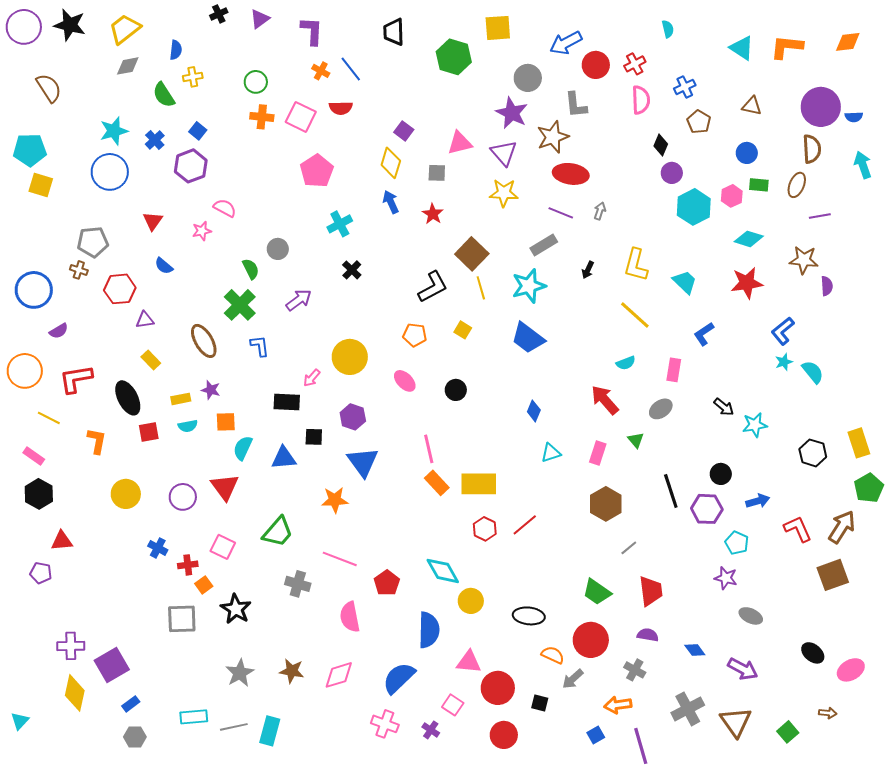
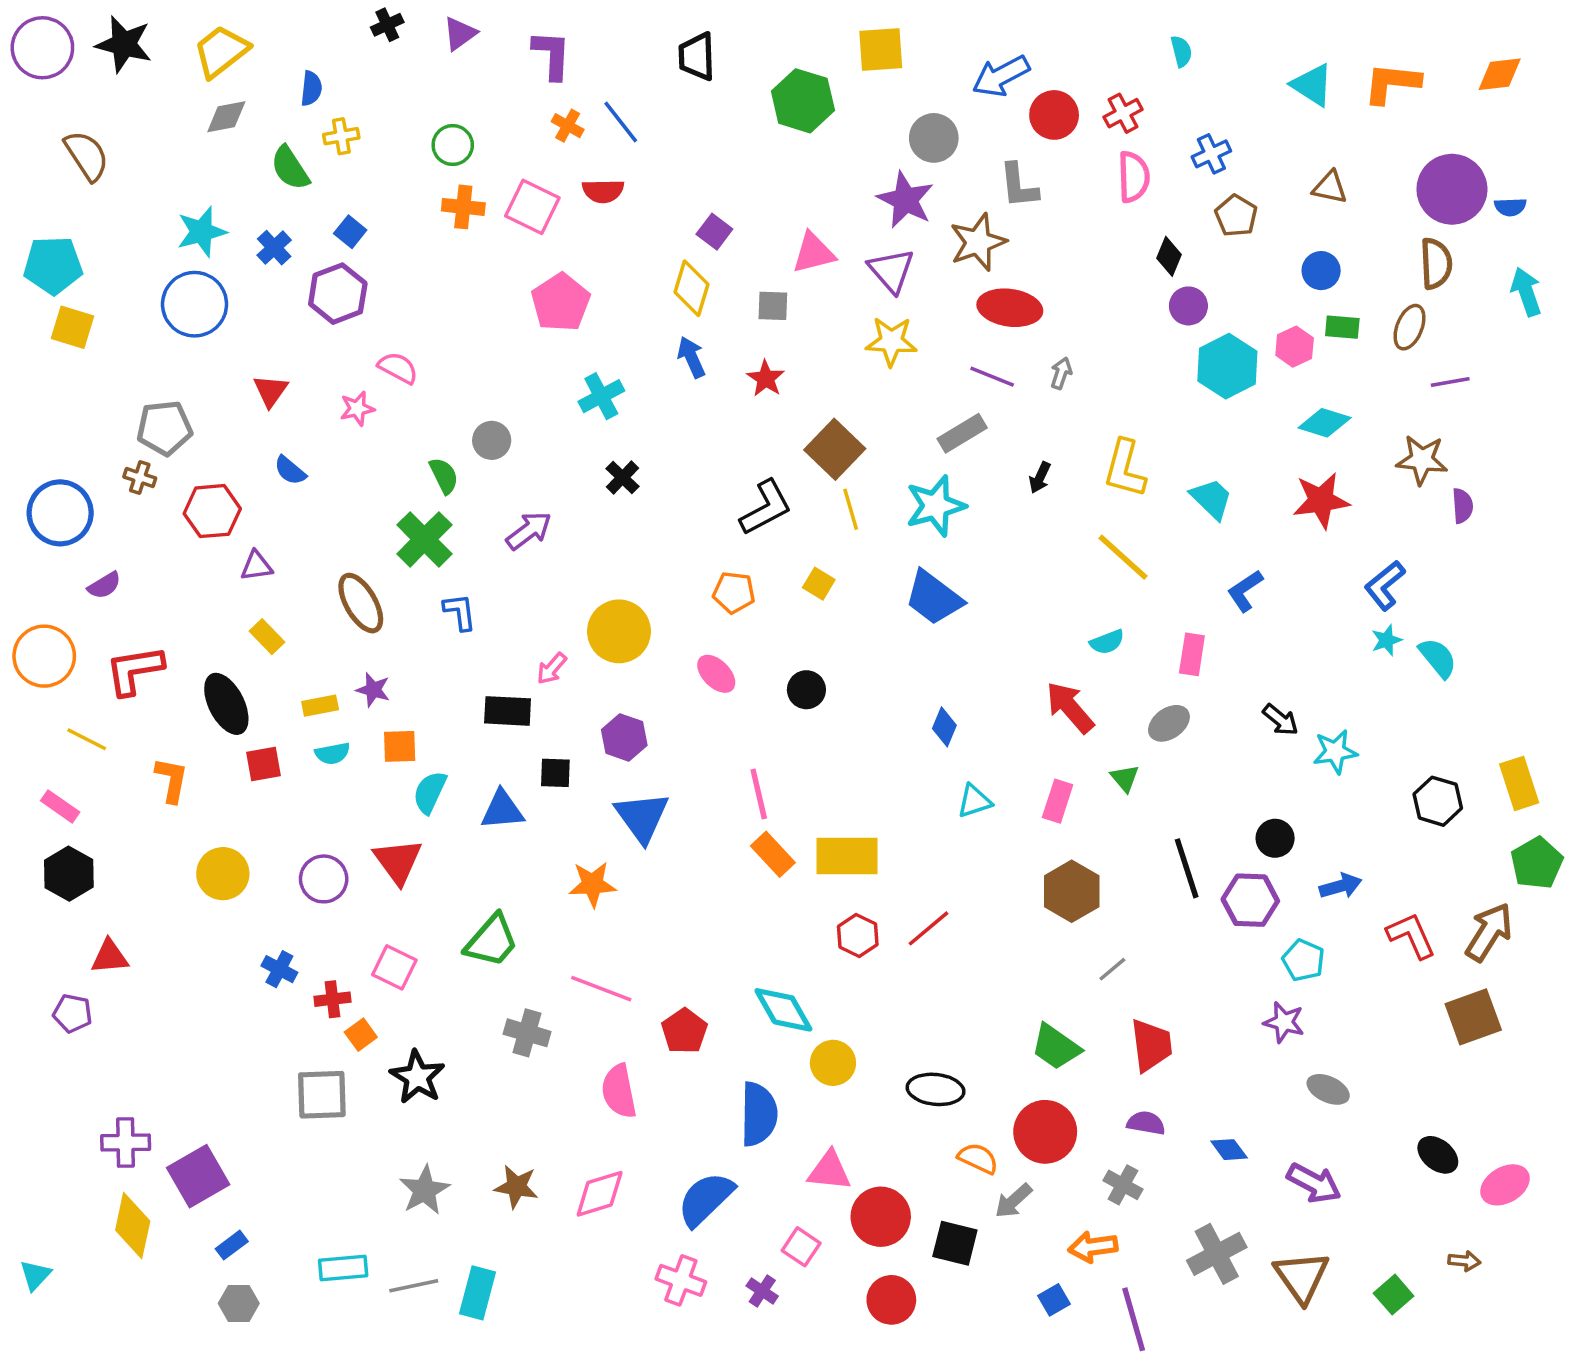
black square: (540, 703) -> (955, 1243), size x1.5

